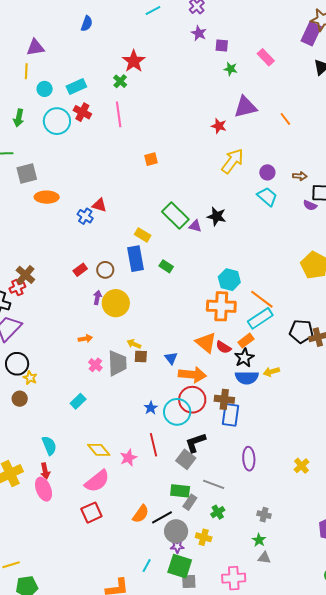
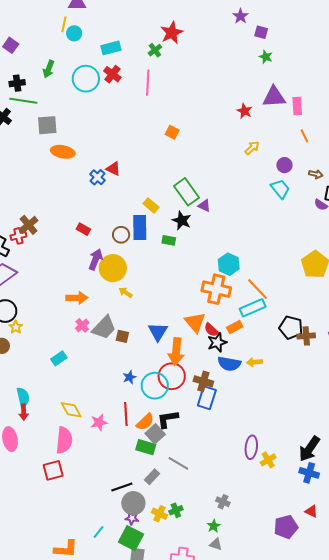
pink rectangle: (266, 57) -> (297, 106), moved, turned 30
cyan circle: (45, 89) -> (74, 33), moved
orange line: (285, 119) -> (304, 136), moved
orange square: (151, 159) -> (172, 132), turned 32
yellow arrow: (232, 161) -> (252, 148), size x0.6
black star: (217, 216) -> (182, 221), moved
green rectangle: (166, 266) -> (169, 240), turned -32
red rectangle: (80, 270) -> (83, 229), turned 56
brown circle: (105, 270) -> (121, 235), moved
purple arrow: (97, 298) -> (96, 259), size x1.5
orange arrow: (85, 339) -> (77, 298), size x1.5
yellow arrow: (134, 344) -> (126, 292), moved
brown square: (141, 356) -> (122, 336), moved
blue triangle: (171, 358) -> (158, 332), size x1.5
black star: (244, 358) -> (217, 342), moved
gray trapezoid: (117, 363) -> (104, 328), turned 36
orange arrow: (192, 375) -> (176, 352), turned 80
purple ellipse: (249, 459) -> (251, 447), moved
red arrow: (45, 471) -> (24, 412), moved
pink semicircle: (97, 481) -> (64, 440), turned -56
green rectangle: (180, 491) -> (146, 447), moved
green cross: (218, 512) -> (176, 510), moved
orange semicircle: (141, 514) -> (145, 422), moved

